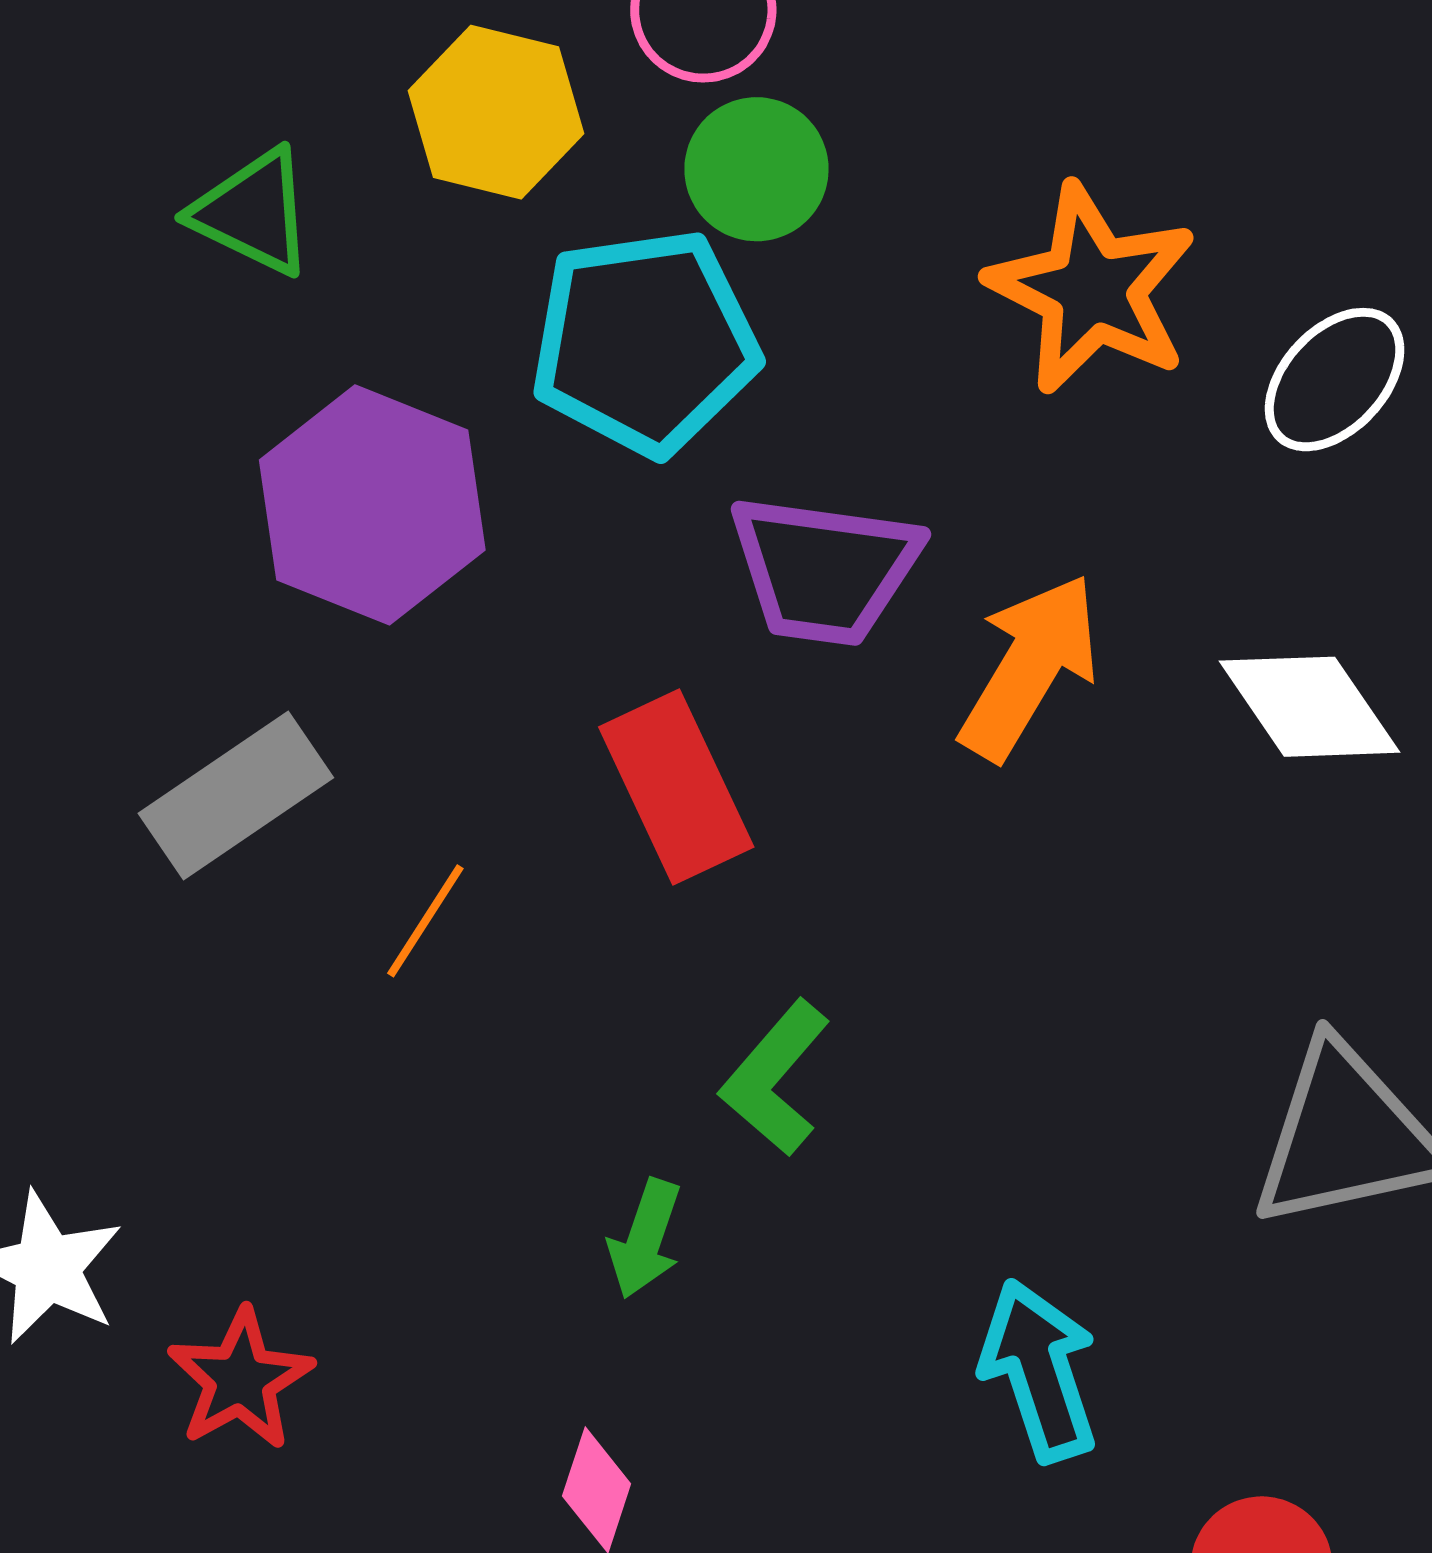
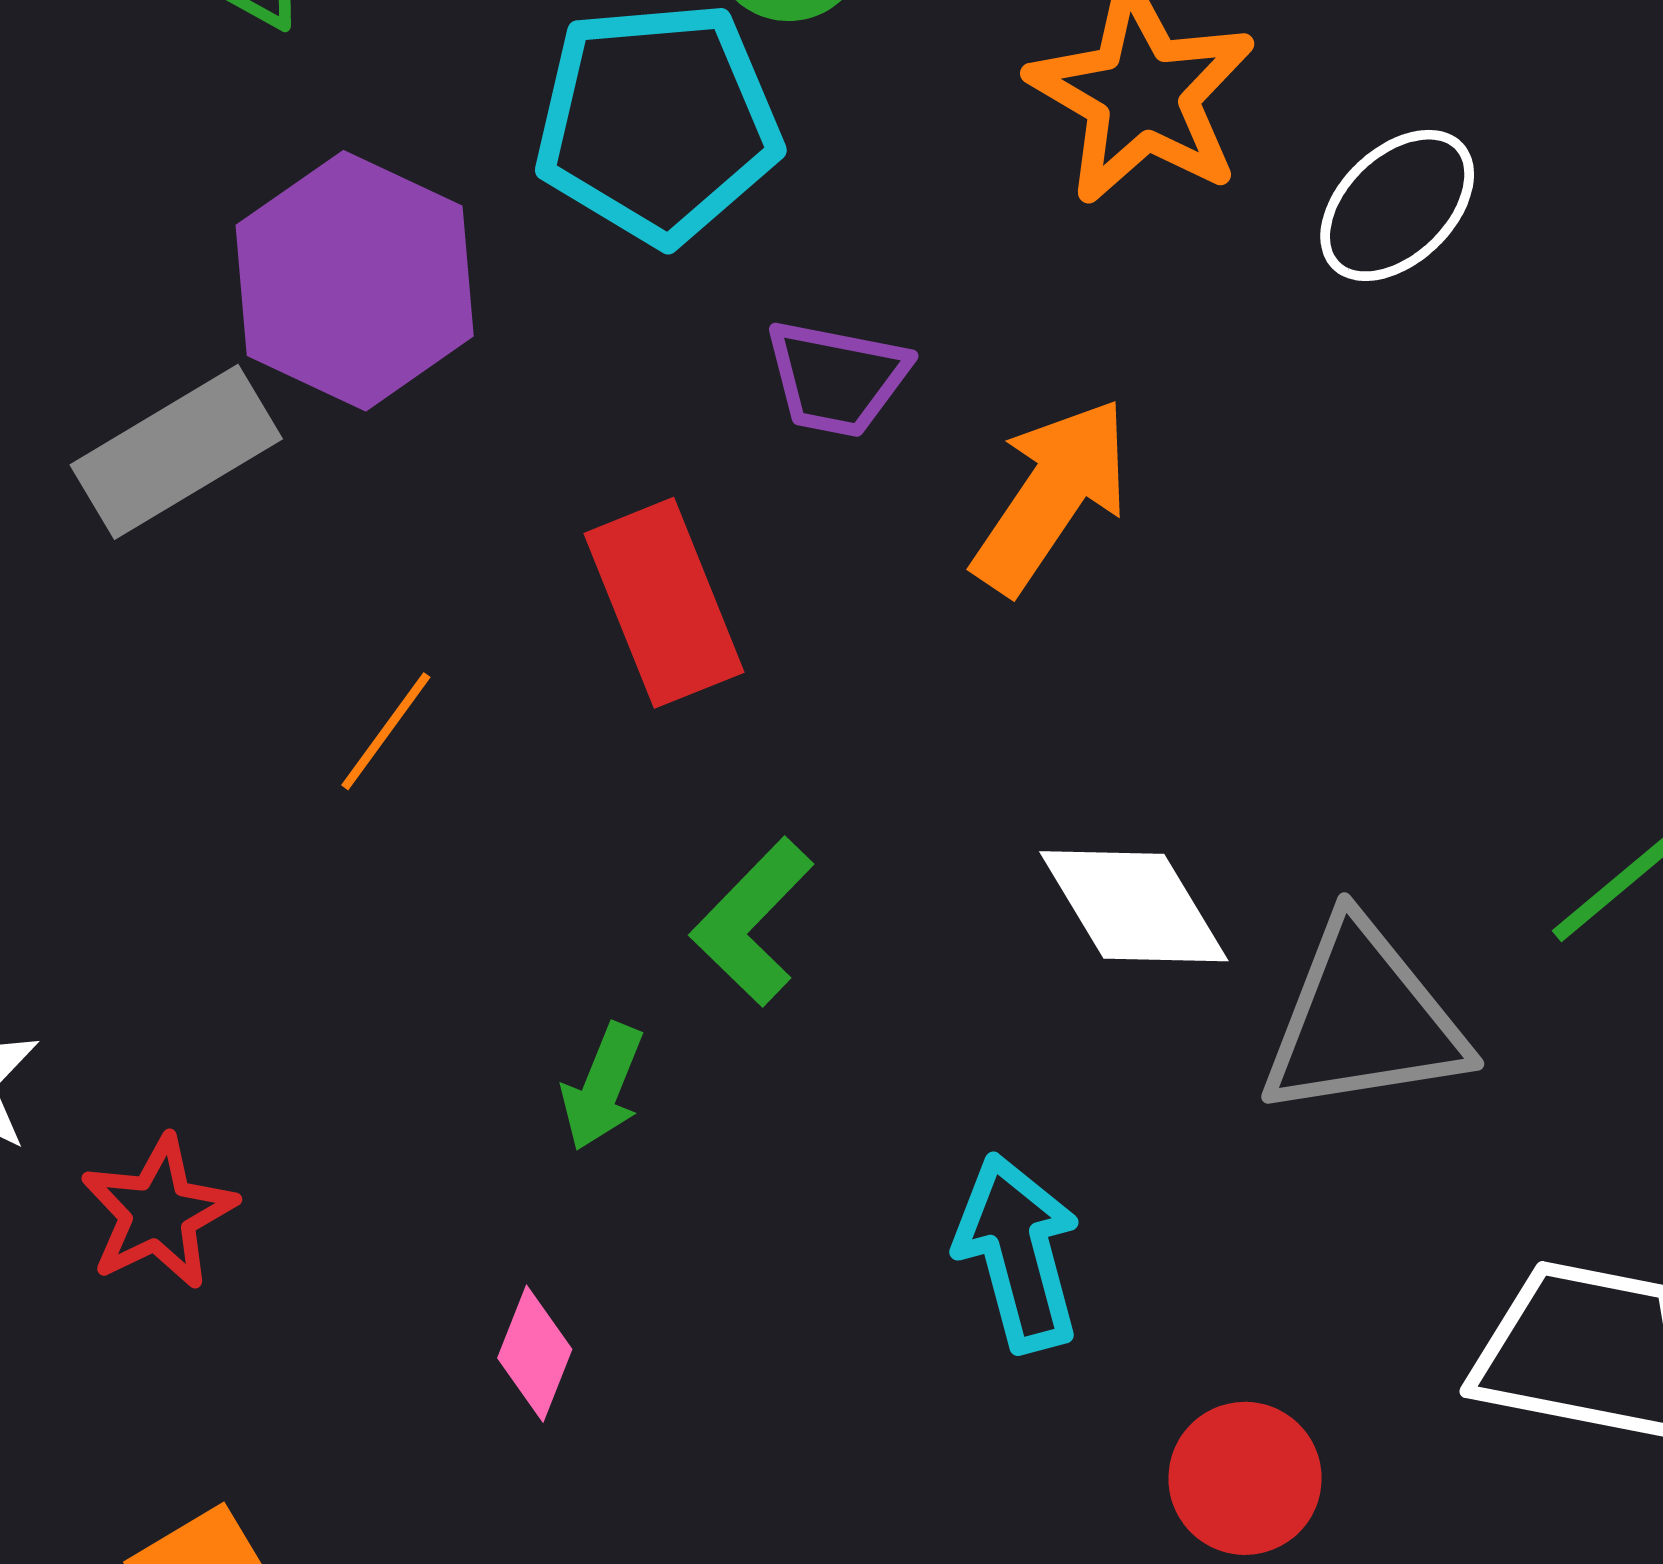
purple trapezoid: (824, 570) -> (837, 378), size x0.7
white diamond: (1310, 707) -> (1134, 906), moved
gray rectangle: (236, 796) -> (176, 452), moved

